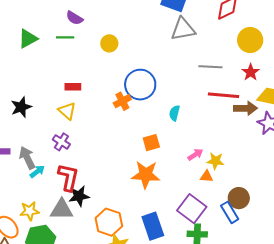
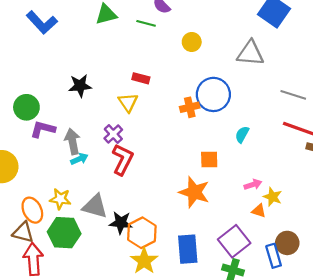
gray triangle: (183, 29) -> (250, 53), moved
red L-shape: (68, 177) -> (123, 159), moved
black star: (79, 196) -> (121, 223), moved

